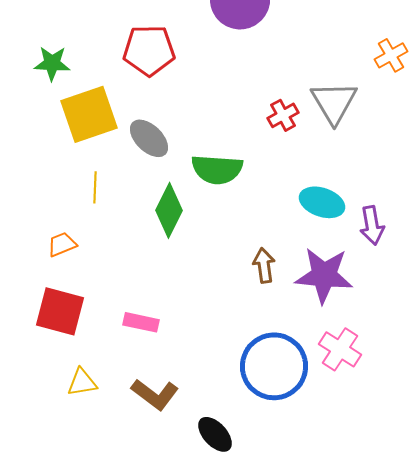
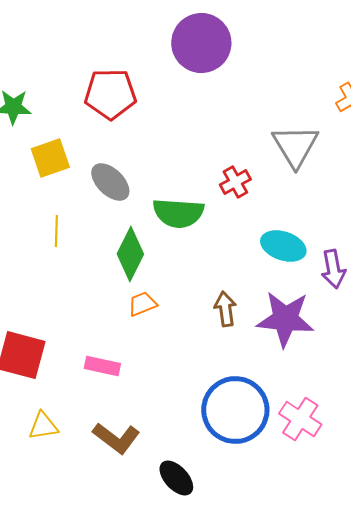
yellow square: (89, 114) -> (50, 158), size x0.7
red cross: (283, 115) -> (235, 182), moved
orange trapezoid: (62, 244) -> (142, 304), moved
pink cross: (340, 349) -> (300, 419), moved

